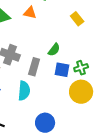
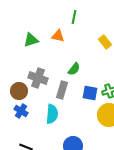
green semicircle: (54, 50) -> (74, 69), moved

